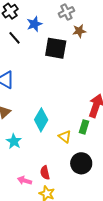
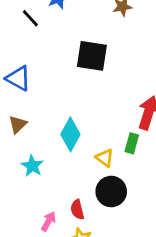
black square: (56, 48) -> (92, 56), moved
black circle: (81, 163) -> (111, 192), moved
pink arrow: (25, 181) -> (48, 221), turned 104

